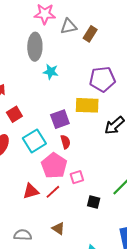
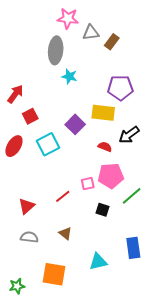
purple square: (60, 119) -> (75, 124), turned -30
red semicircle: (65, 142) -> (105, 147), moved, turned -56
pink pentagon: (54, 166) -> (111, 176), moved, turned 30
red triangle: (31, 191) -> (27, 206), moved, turned -30

